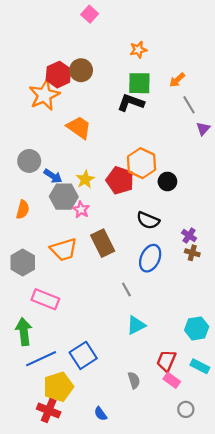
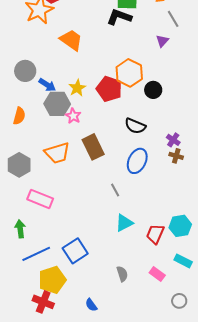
purple triangle: (203, 129) -> (162, 41), moved
green arrow: (24, 332) -> (20, 229), size x0.7
red trapezoid: (166, 361) -> (155, 234), moved
gray circle: (186, 409) -> (179, 301), moved

